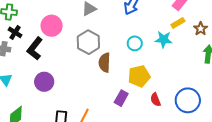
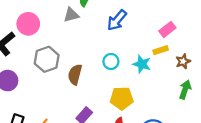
gray hexagon: (88, 42) -> (47, 59), moved
yellow pentagon: (139, 76) -> (122, 98), moved

